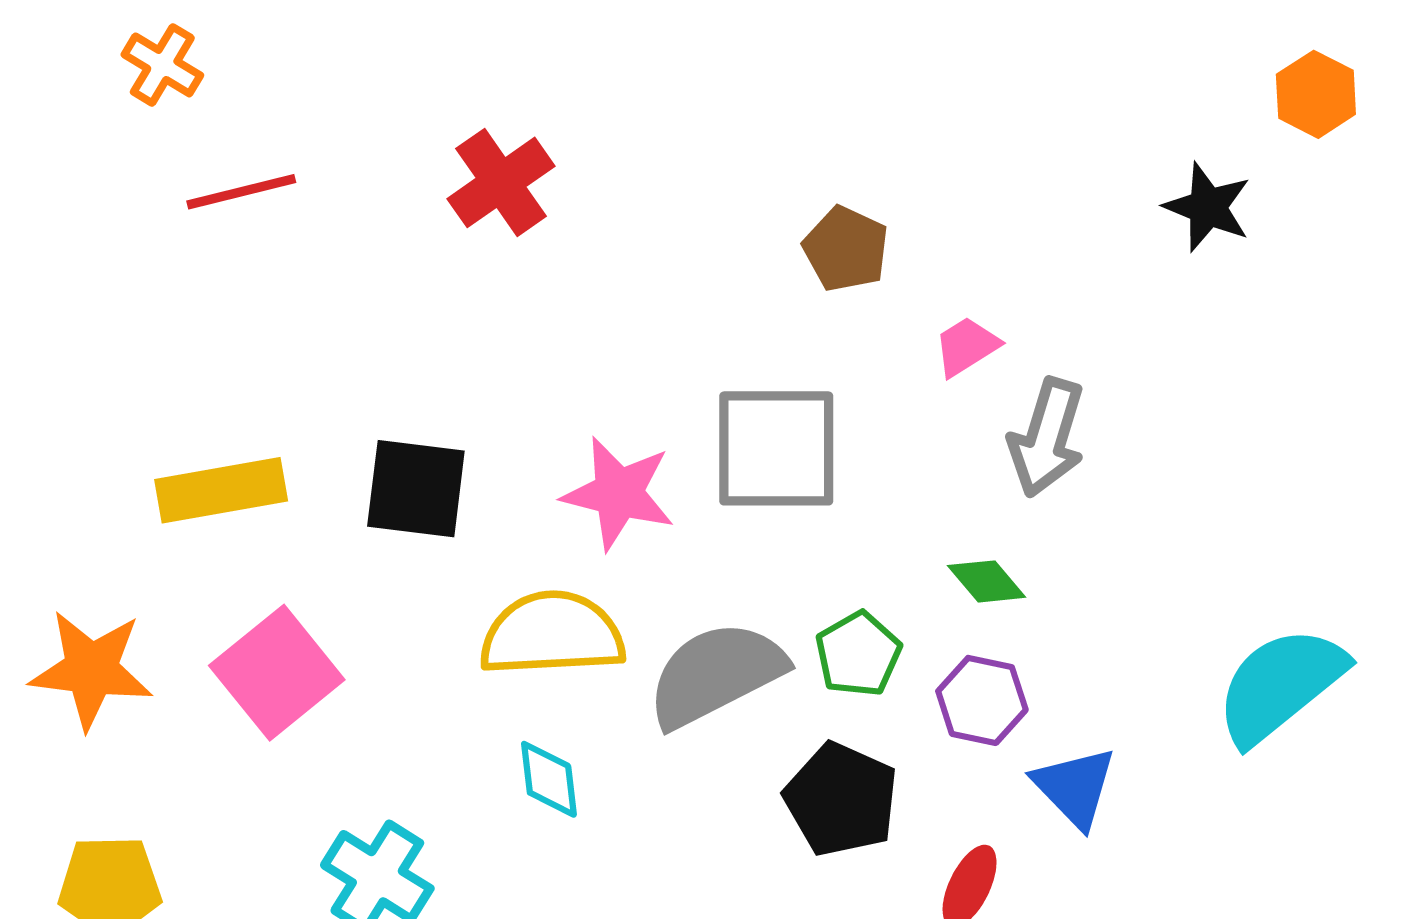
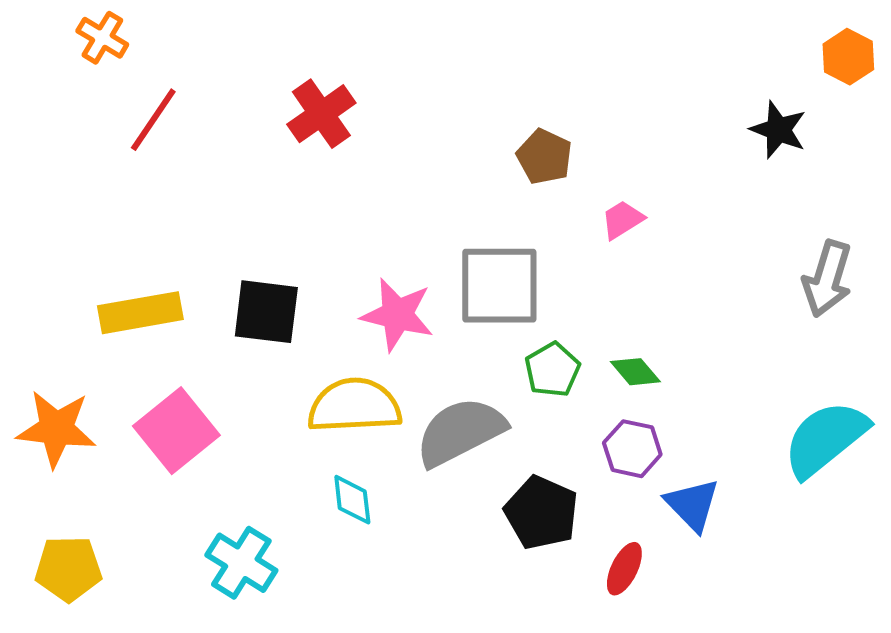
red line: (241, 192) -> (153, 120), turned -42
gray arrow: (1047, 438) -> (827, 279), moved
green pentagon: (858, 654) -> (552, 370), moved

